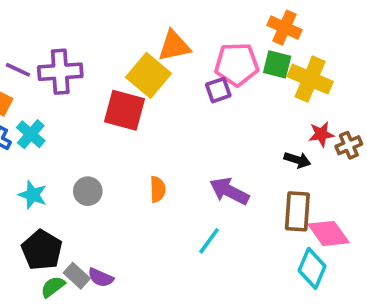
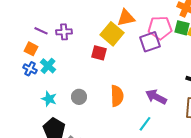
purple cross: (60, 72) -> (64, 32), size x0.7
purple square: (218, 90) -> (150, 42), size x1.5
red square: (125, 110) -> (99, 53), size x0.7
orange semicircle: (158, 189) -> (117, 96), size x1.5

